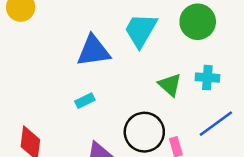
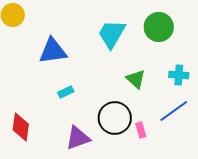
blue triangle: (93, 51) -> (53, 51), moved
cyan cross: (207, 78) -> (179, 75), moved

